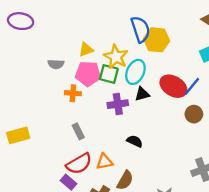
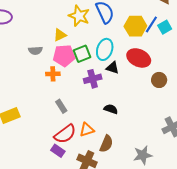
yellow hexagon: (157, 40) -> (135, 26), moved
yellow star: (116, 57) -> (79, 16), moved
green square: (109, 74) -> (82, 54), turned -30
blue line: (192, 86) -> (151, 24), moved
black triangle: (142, 94) -> (113, 68), turned 40

